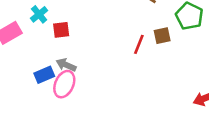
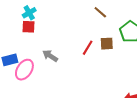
cyan cross: (39, 14) -> (29, 13), moved
gray arrow: (66, 65) -> (50, 56), moved

